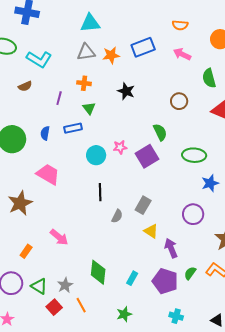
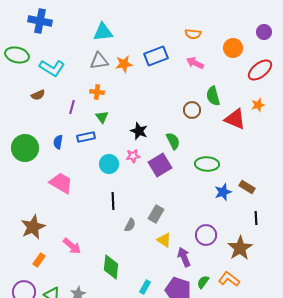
green semicircle: (209, 78) -> (213, 96), moved
black star: (126, 91) -> (139, 131), moved
brown star: (20, 203) -> (33, 227), moved
purple circle: (193, 214) -> (206, 235), moved
green diamond: (98, 272) -> (111, 267), moved

